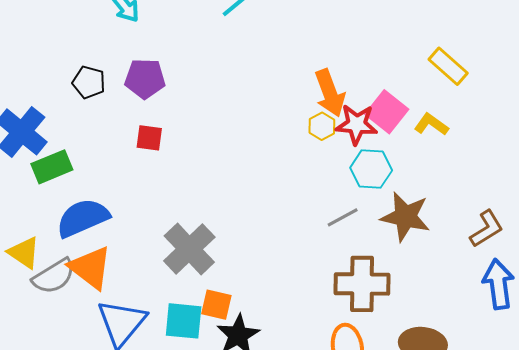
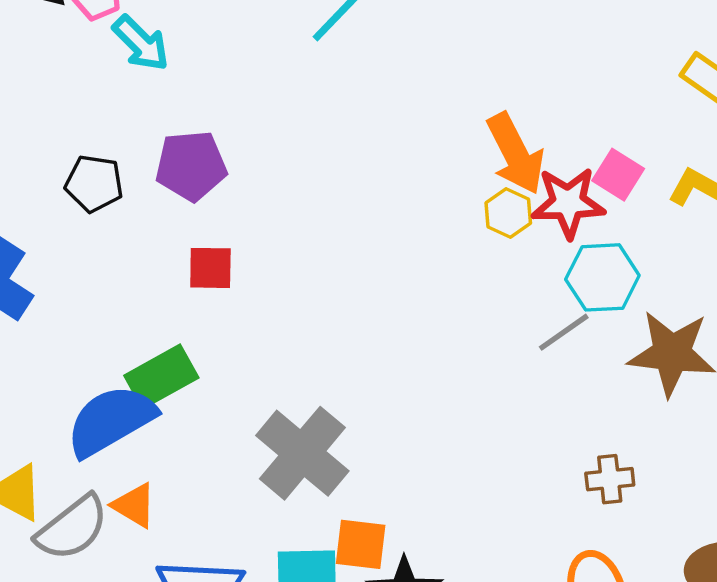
pink square: (387, 112) -> (618, 175), size x0.7
green rectangle: (52, 167) -> (161, 377), moved
gray line: (343, 217) -> (564, 332), moved
orange triangle: (90, 268) -> (134, 505), size x0.6
brown cross: (362, 284) -> (610, 479), size x0.5

